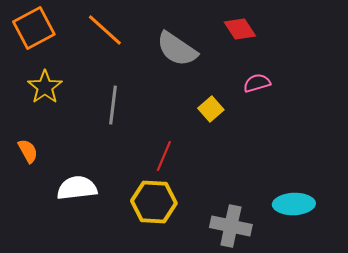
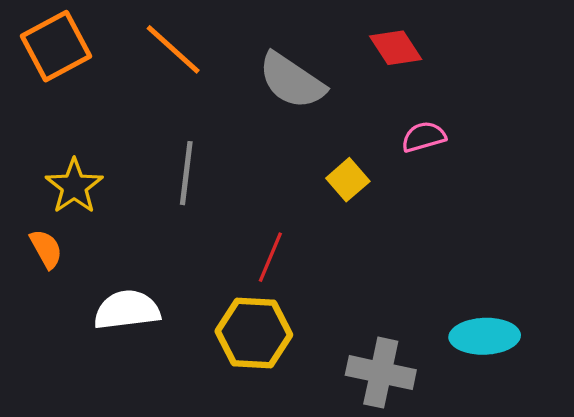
yellow star: (45, 87) -> (74, 186), moved

